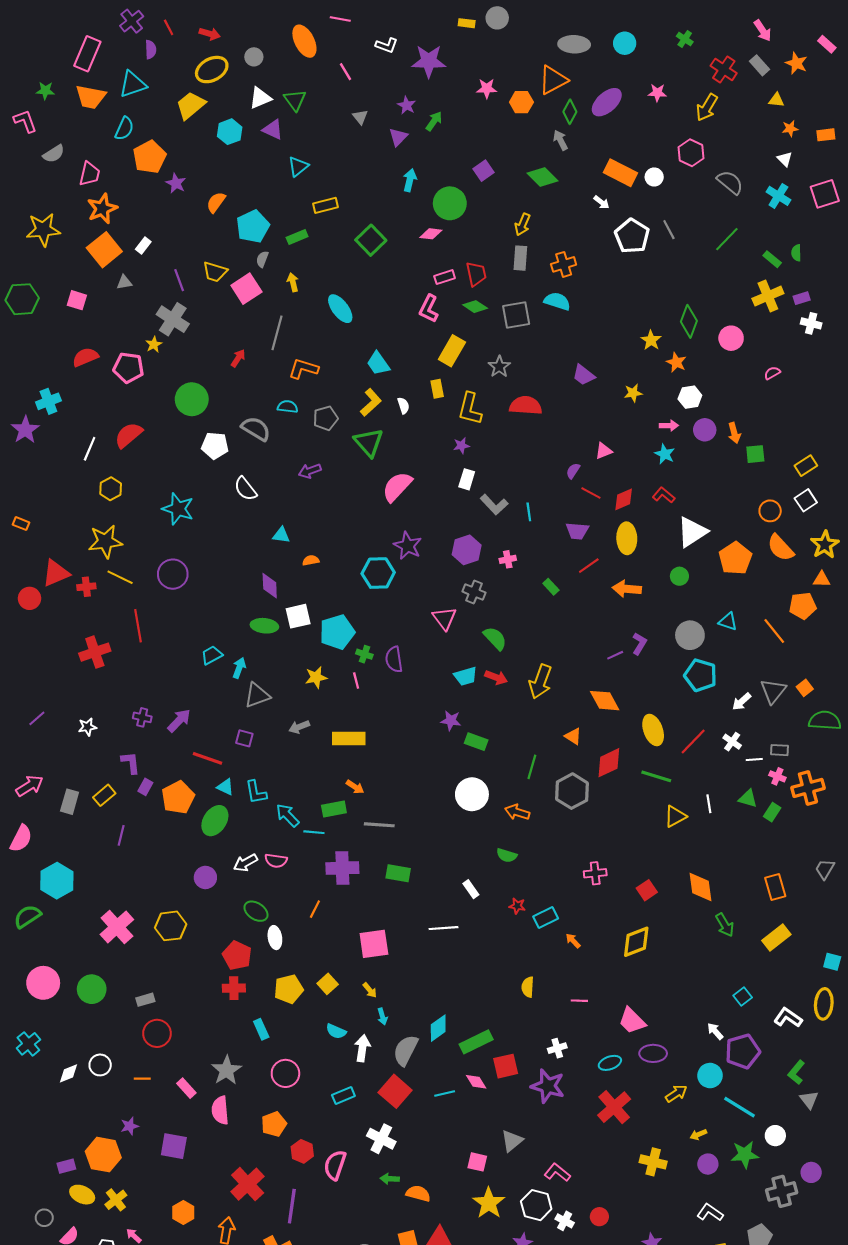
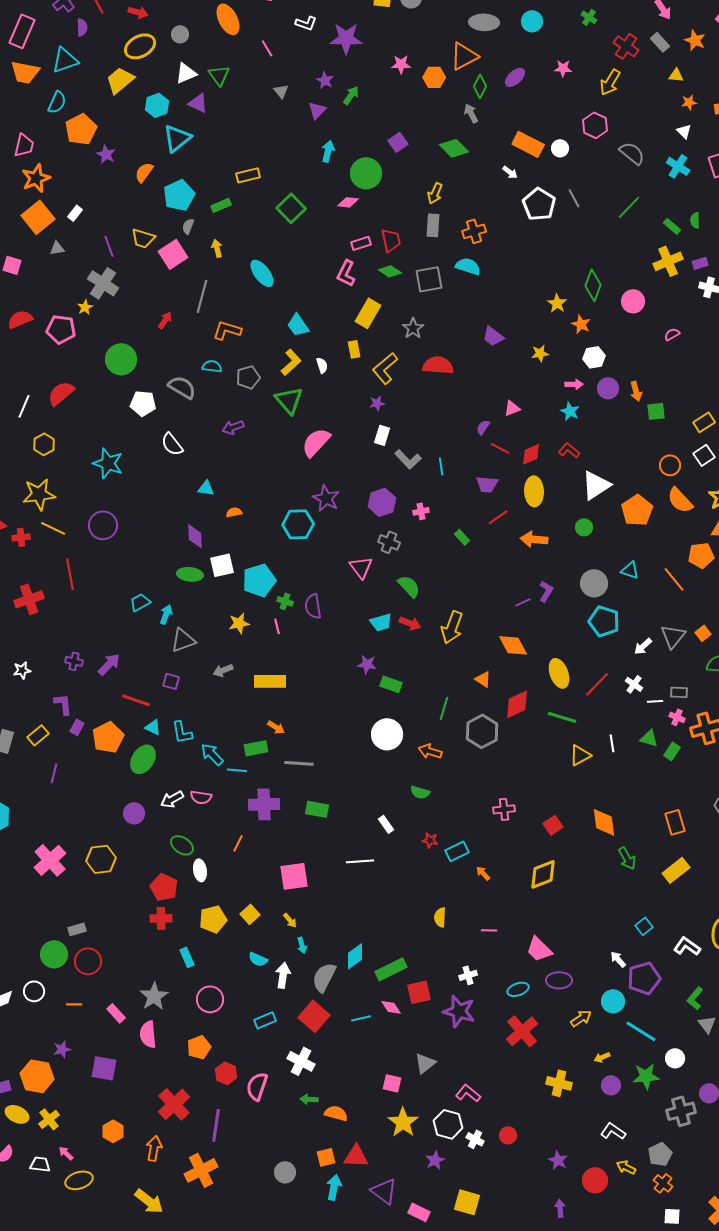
purple ellipse: (607, 102) -> (515, 77), size x0.7
cyan triangle: (298, 166) -> (177, 138), moved, size x1.4
yellow L-shape: (470, 409) -> (385, 368), turned 36
green circle: (92, 989) -> (54, 954), moved

